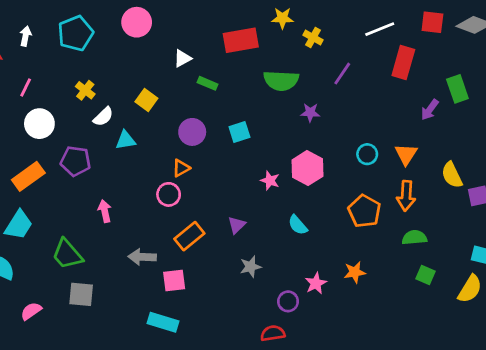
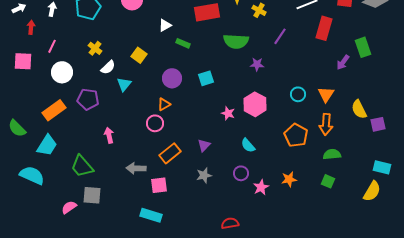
cyan triangle: (126, 140) -> (124, 84), turned -42
gray star: (251, 267) -> (204, 175), moved
green square: (426, 275) -> (328, 181), moved
purple circle: (288, 301) -> (241, 173), moved
pink semicircle: (31, 311) -> (69, 207), moved

